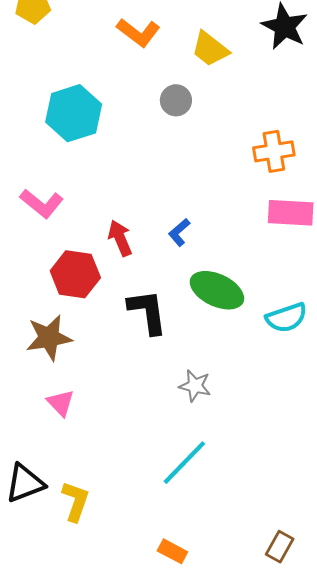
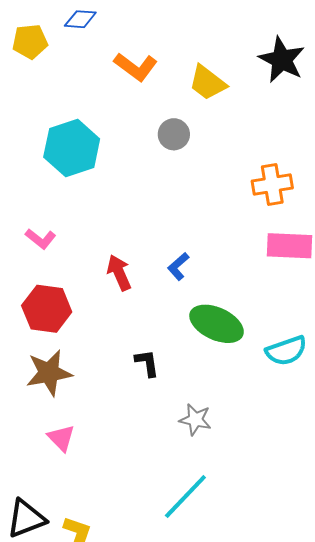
pink L-shape: (42, 204) -> (41, 239), size x0.7
red hexagon: (75, 274) -> (47, 309), moved
black L-shape: (148, 312) -> (147, 363), moved, size x0.6

